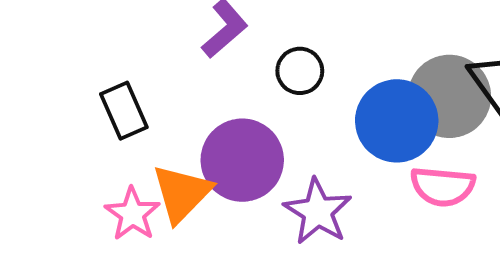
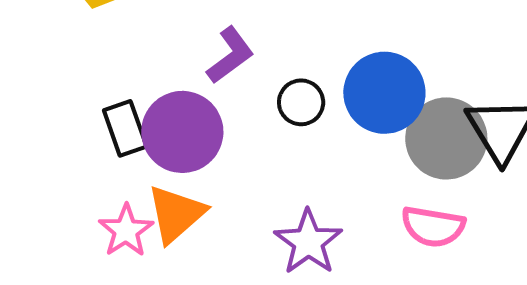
blue circle: (397, 121) -> (384, 93), moved
purple circle: (242, 160) -> (182, 132), moved

